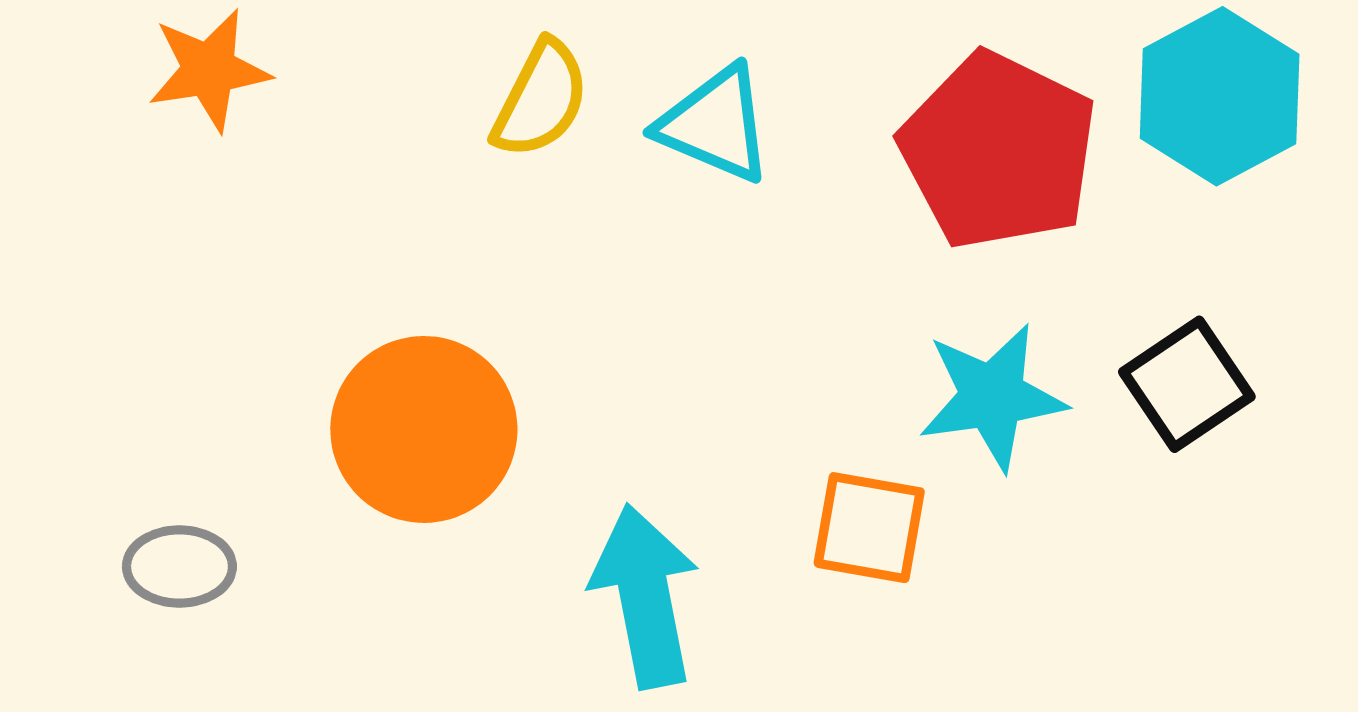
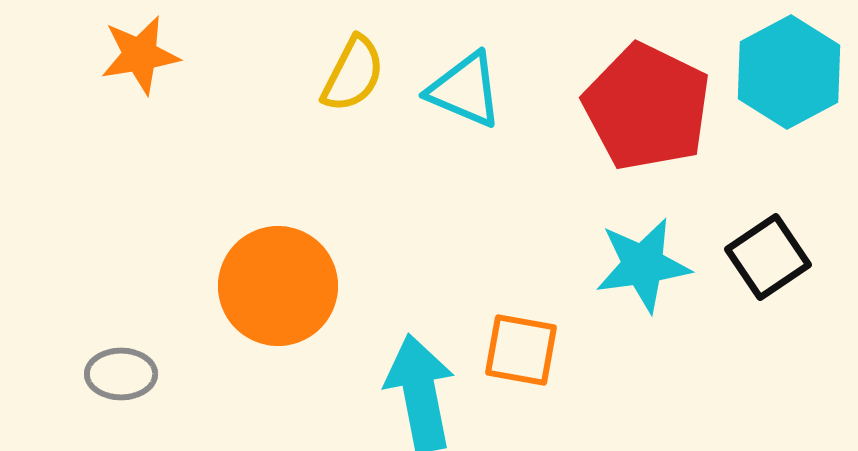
orange square: (869, 528) -> (521, 350), moved

